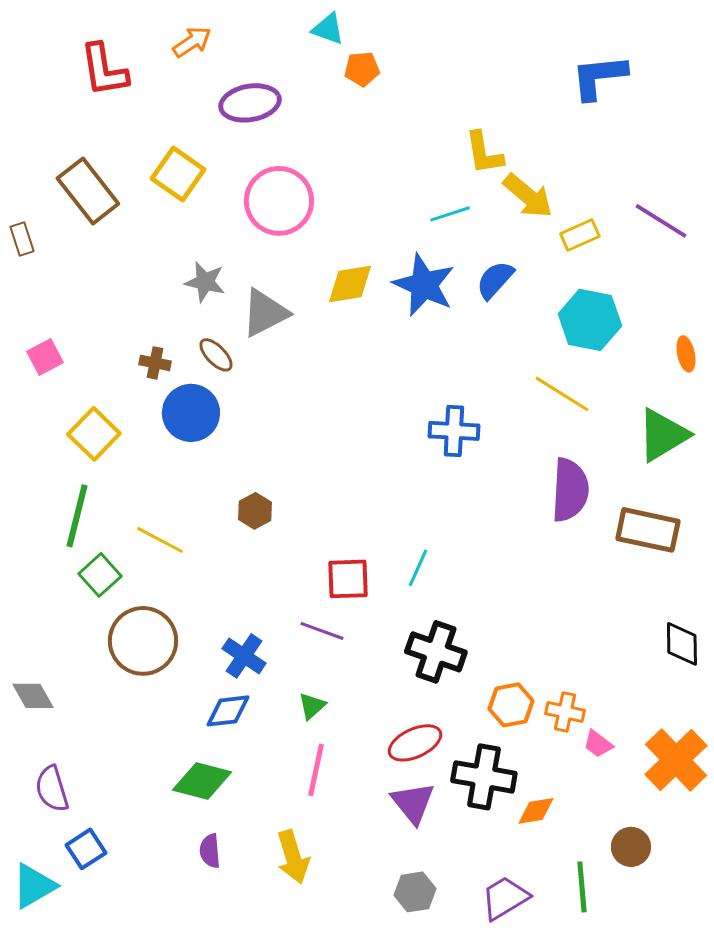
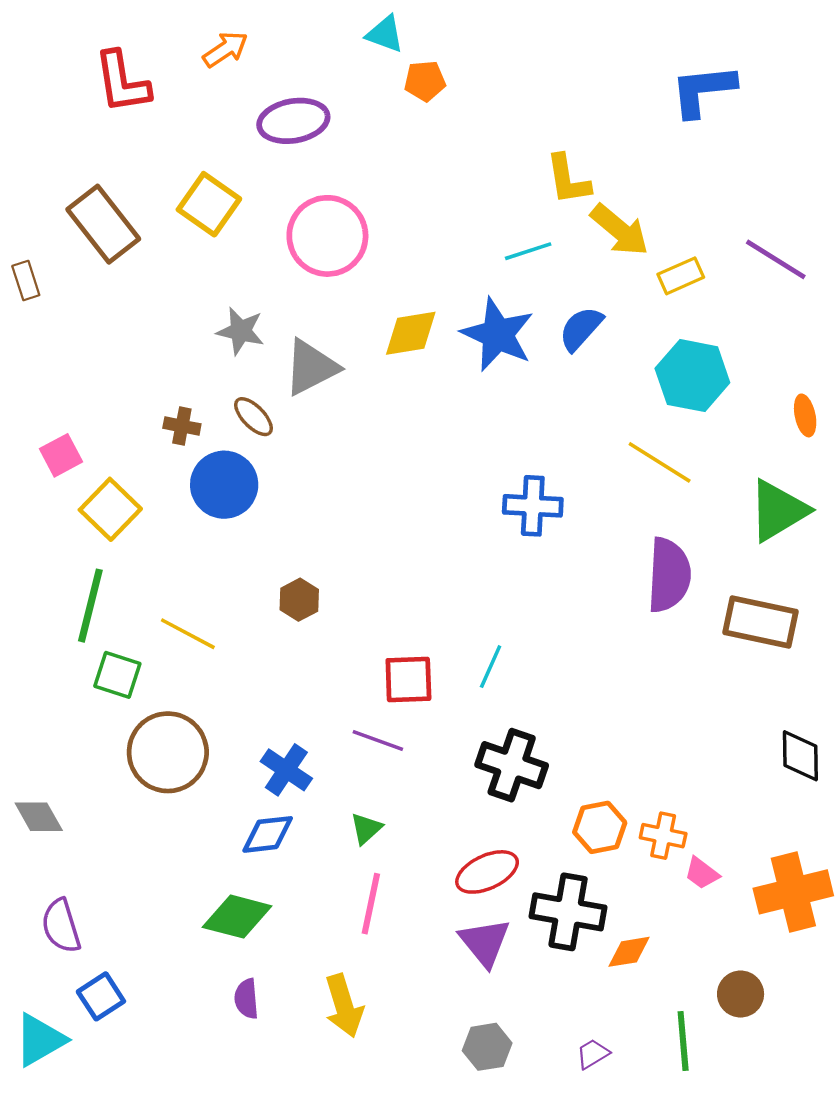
pink square: (45, 357) -> (61, 455), moved
green square: (100, 575) -> (117, 675), turned -30
orange cross: (676, 760) -> (793, 892), turned 30
purple trapezoid: (505, 898) -> (593, 1054), size x0.6

